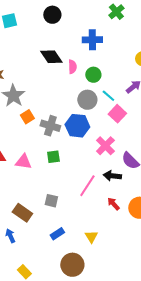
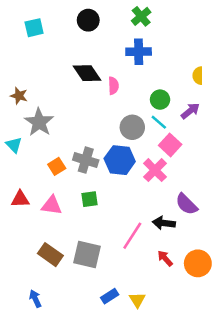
green cross: (116, 12) -> (141, 16), moved
green circle: (93, 75) -> (160, 100), moved
orange square: (27, 117) -> (57, 166), moved
pink cross: (105, 146) -> (155, 170), moved
gray square: (51, 201) -> (87, 255), size x1.6
brown rectangle: (22, 213) -> (50, 255), moved
blue rectangle: (57, 234) -> (110, 296), moved

